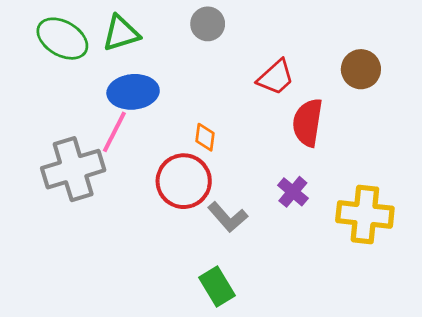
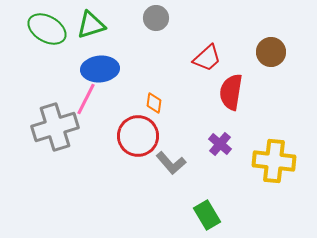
green rectangle: (217, 286) -> (207, 215), moved

